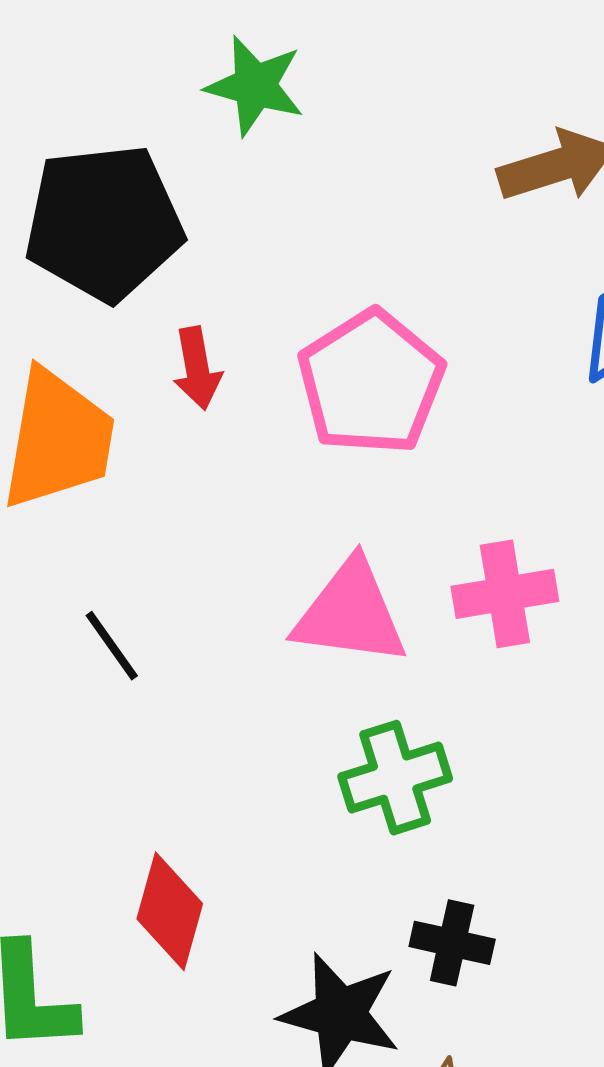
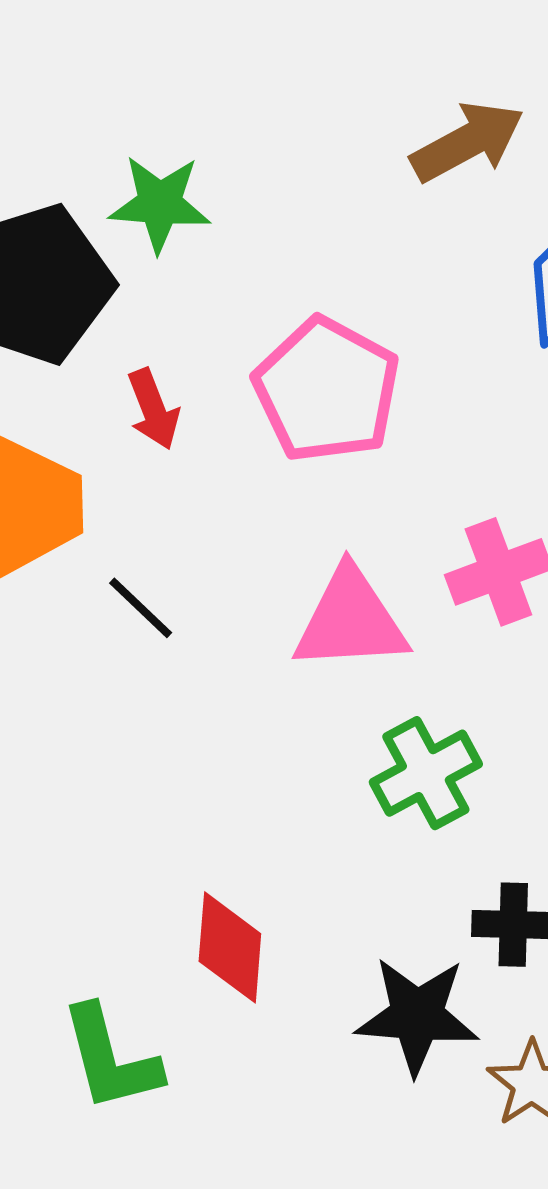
green star: (255, 86) -> (160, 204), moved
black line: (112, 646) -> (141, 608), moved

